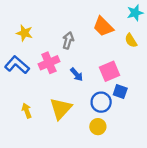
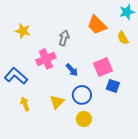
blue L-shape: (17, 65) -> (16, 76), moved
blue circle: (101, 102) -> (82, 95), moved
yellow triangle: (61, 109) -> (57, 102), size x0.7
yellow circle: (98, 127) -> (84, 119), moved

